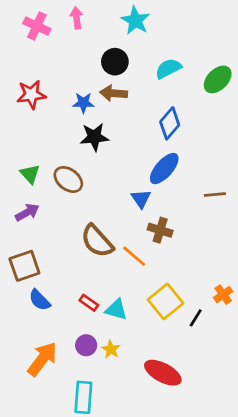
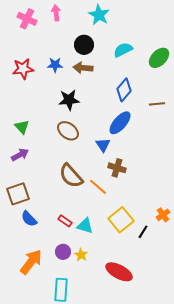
blue star: (83, 103) -> (55, 65), moved
brown ellipse: (68, 179) -> (68, 131), moved
brown line: (215, 195) -> (157, 104), moved

